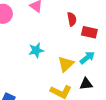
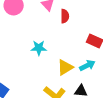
red semicircle: (72, 19) -> (65, 16), moved

